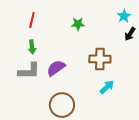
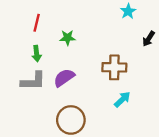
cyan star: (124, 16) -> (128, 11), moved
green star: (78, 24) -> (67, 38), moved

